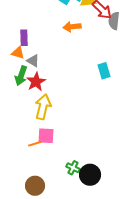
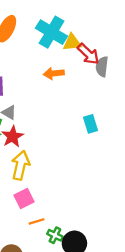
pink square: (46, 136) -> (24, 199), turned -30
orange line: (35, 144) -> (37, 221), moved

